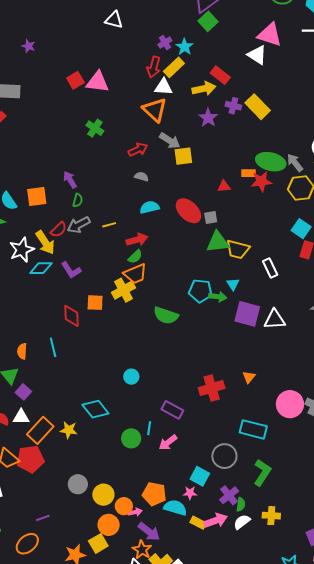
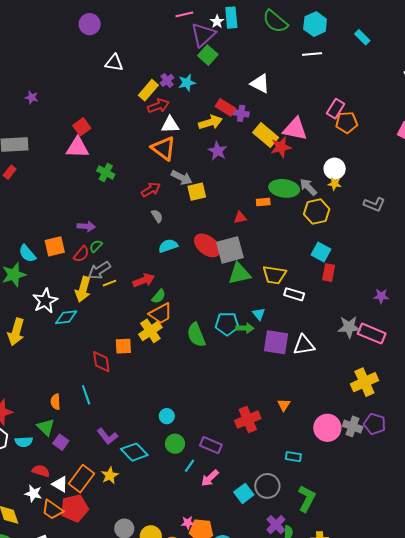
pink triangle: (270, 35) -> (295, 129), moved
cyan star: (184, 47) -> (187, 83), turned 30
red arrow: (154, 67) -> (158, 106), turned -120
yellow rectangle: (174, 67) -> (148, 90), moved
pink triangle: (97, 82) -> (77, 148), moved
purple cross: (233, 106) -> (241, 113), moved
gray semicircle: (141, 177) -> (157, 216), turned 48
purple arrow: (70, 180) -> (86, 226), turned 132
red star: (261, 181) -> (281, 147), moved
green semicircle: (78, 200) -> (96, 246), turned -144
gray square: (211, 218) -> (230, 250), size x2.0
yellow line: (109, 225) -> (109, 283), moved
red semicircle: (59, 230) -> (81, 254), moved
red arrow: (137, 240) -> (144, 280), moved
yellow arrow: (45, 243) -> (83, 289), moved, turned 55
yellow trapezoid: (238, 249) -> (274, 275), moved
white rectangle: (270, 268) -> (294, 294), turned -42
purple L-shape: (71, 270) -> (107, 436), moved
green semicircle: (166, 315) -> (196, 335), moved, turned 55
white triangle: (21, 417) -> (60, 484), moved, turned 36
cyan line: (149, 428) -> (190, 466), turned 32
cyan rectangle: (253, 429) -> (293, 457), size x0.6
yellow star: (69, 430) -> (110, 475), turned -30
green circle: (131, 438) -> (175, 444), moved
cyan square: (200, 476) -> (244, 493), moved, turned 30
pink star: (190, 493) -> (188, 523), moved

